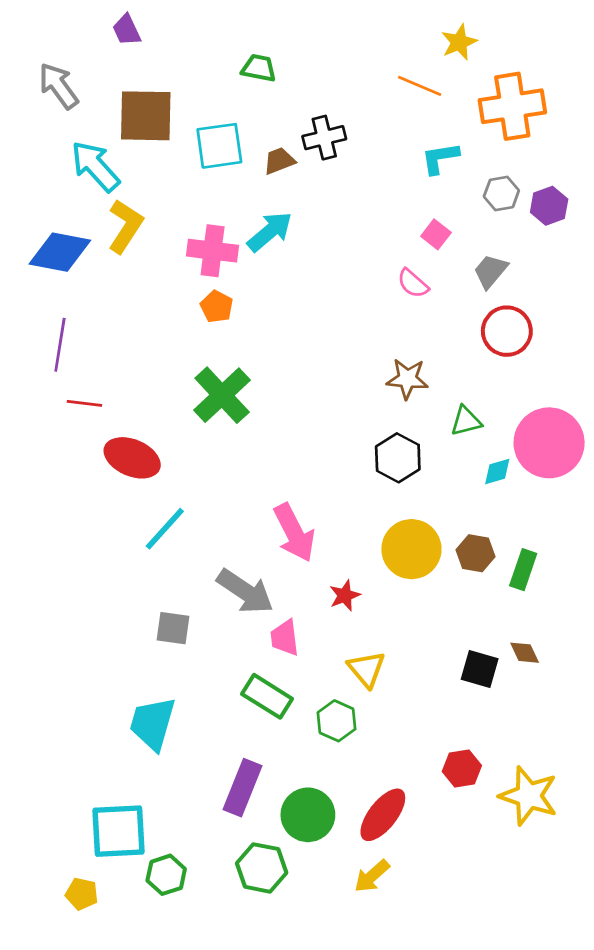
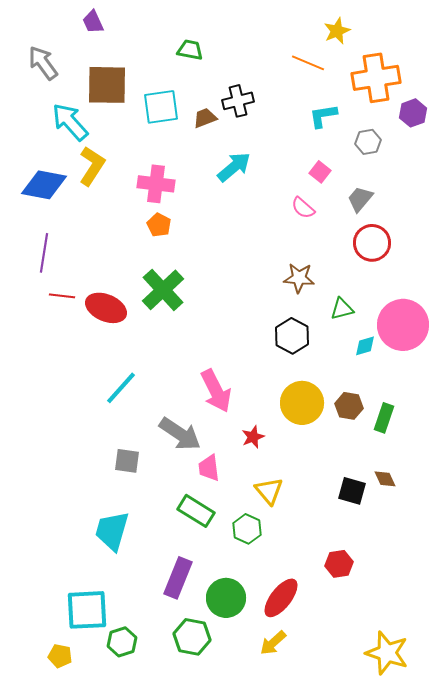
purple hexagon: (549, 206) -> (413, 113), moved
cyan arrow: (270, 232) -> (234, 167), moved
red ellipse: (132, 458) -> (106, 308), moved
yellow star: (529, 796) -> (387, 653), moved

